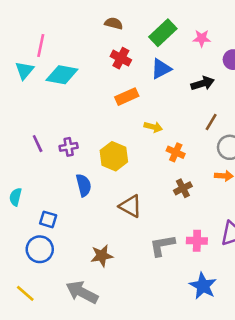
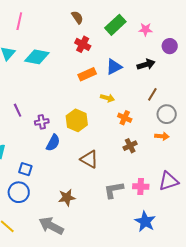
brown semicircle: (114, 23) -> (77, 17), turned 40
pink line: (41, 46) -> (19, 21), moved
blue triangle: (161, 69) -> (114, 67), moved
purple cross: (69, 147) -> (42, 122), moved
blue semicircle: (84, 185) -> (53, 143), turned 42

